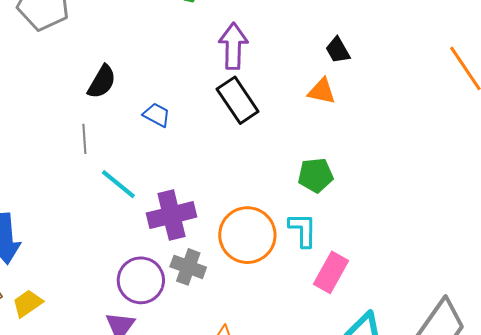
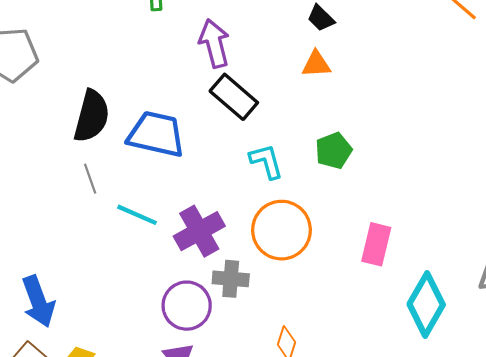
black semicircle: (102, 82) -> (92, 116), size x1.4
blue trapezoid: (157, 115) -> (156, 134), size x2.0
cyan L-shape: (303, 230) -> (266, 161), moved

